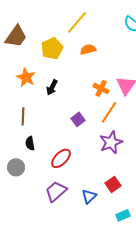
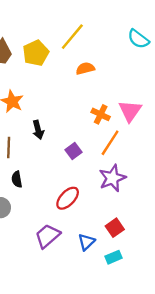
yellow pentagon: (52, 48) -> (36, 53), moved
black arrow: (52, 87) -> (38, 130), moved, turned -42
red ellipse: (61, 158) -> (68, 198), moved
cyan rectangle: (123, 215) -> (114, 257), moved

